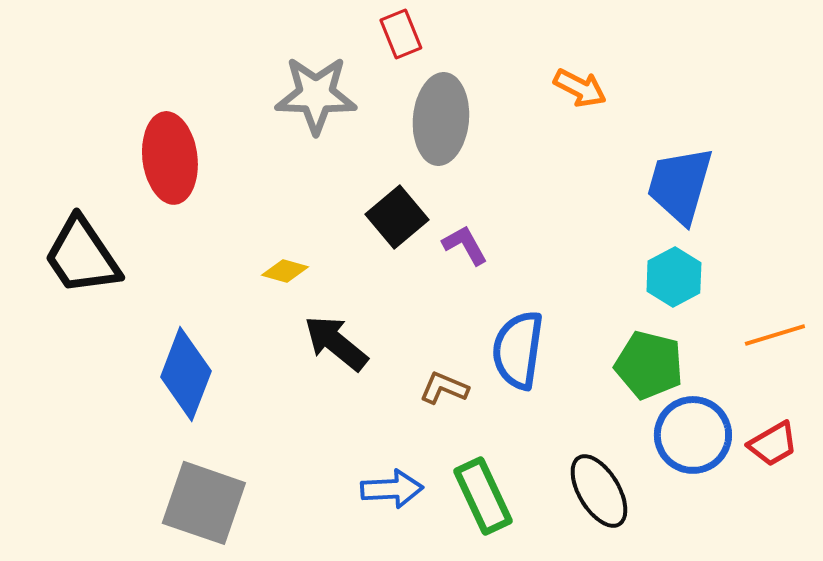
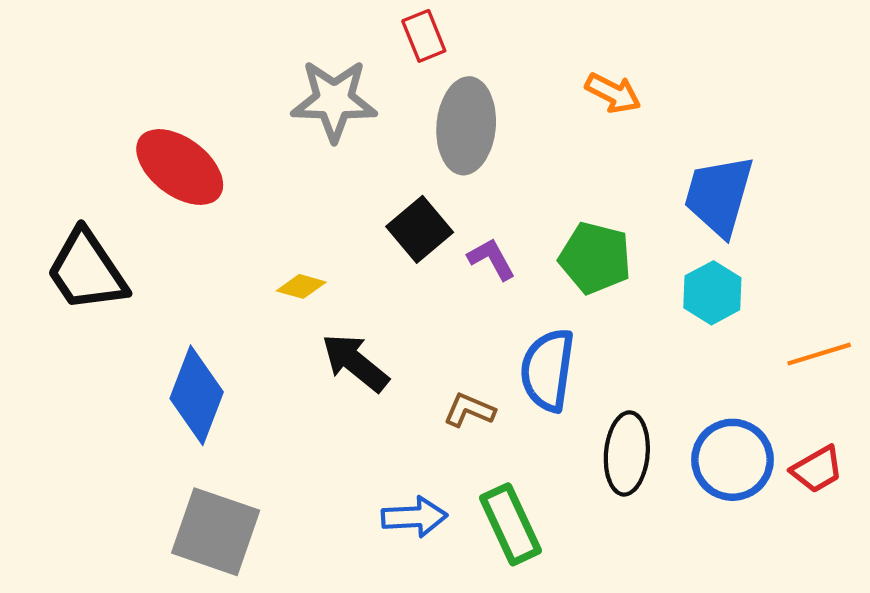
red ellipse: (170, 158) -> (180, 167), turned -46
green pentagon: (649, 365) -> (595, 258), moved
black ellipse: (599, 491) -> (627, 453), moved, turned 36

